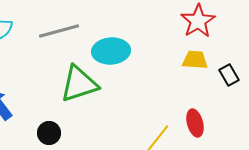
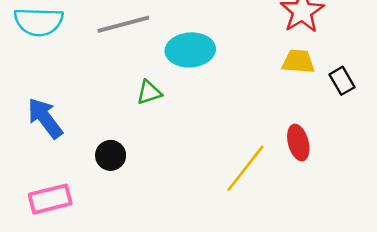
green triangle: (79, 84) -> (149, 92), size x0.5

